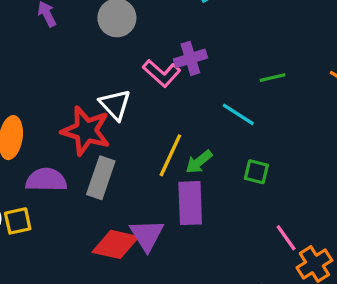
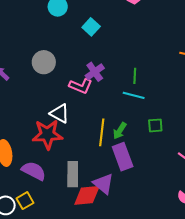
green line: (273, 78) -> (135, 76), moved, turned -56
gray rectangle: (101, 178) -> (73, 174), moved
purple semicircle: (46, 180) -> (34, 171), turned 45

